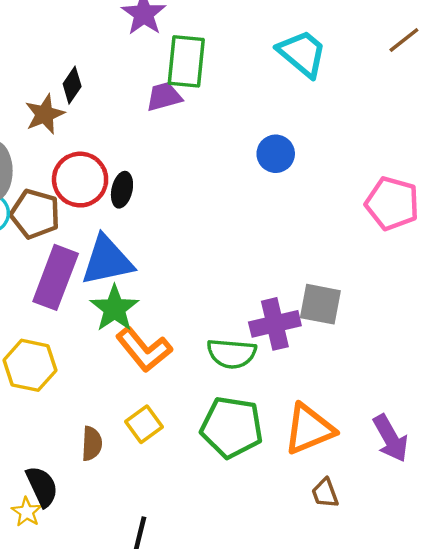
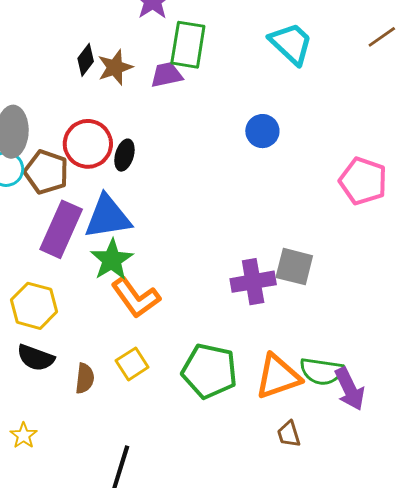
brown star: (45, 114) -> (115, 67), moved
green semicircle: (232, 354) -> (322, 371), moved
black semicircle: (42, 486) -> (36, 358), moved, turned 132

